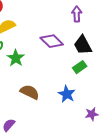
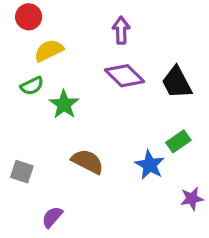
purple arrow: (77, 14) -> (121, 30), moved
green rectangle: (80, 67) -> (178, 141), moved

